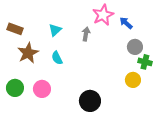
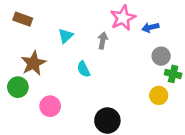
blue arrow: (126, 23) -> (150, 27), turned -56
brown rectangle: (15, 29) -> (23, 19), moved
cyan semicircle: (57, 58) -> (84, 69), moved
green circle: (15, 88) -> (18, 87), moved

